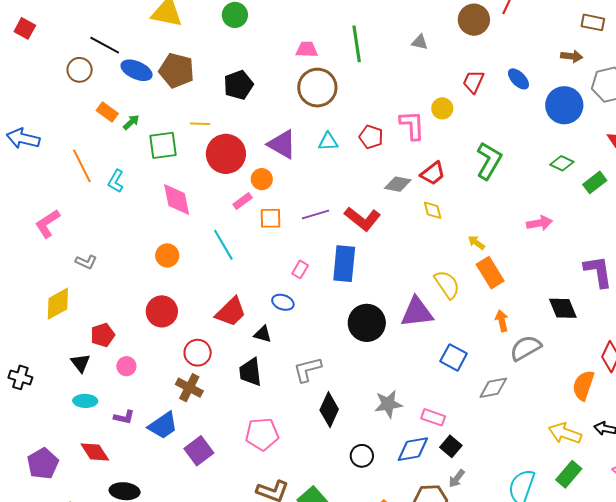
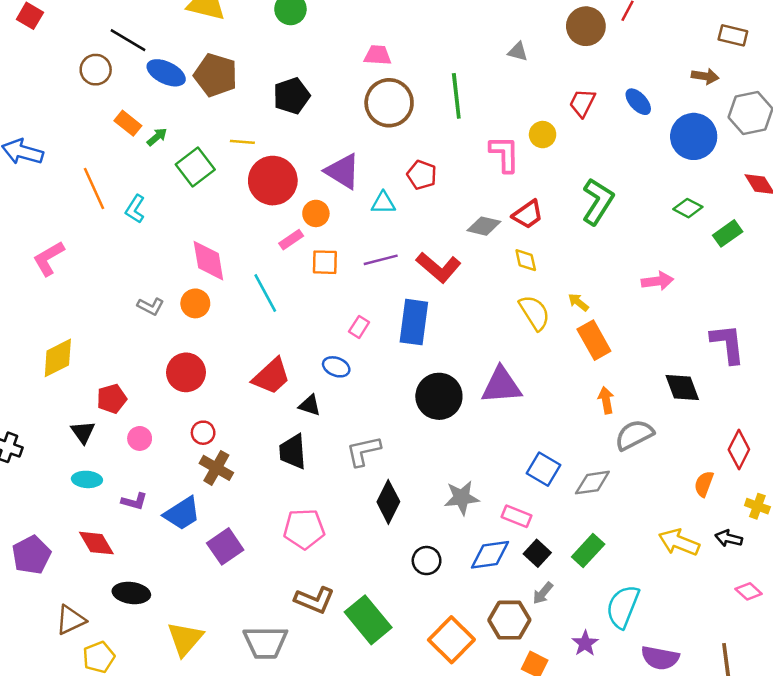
green line: (357, 44) -> (456, 96), moved
red pentagon: (371, 137) -> (422, 175), moved
cyan triangle: (328, 142) -> (383, 203), moved
green square: (163, 145) -> (195, 167), turned -32
pink diamond: (177, 200) -> (208, 261), moved
gray L-shape: (86, 262) -> (151, 306), moved
yellow semicircle: (447, 284) -> (534, 313), moved
red circle: (198, 353) -> (203, 433), moved, size x0.7
blue square: (454, 357) -> (543, 469), moved
orange semicircle: (583, 385) -> (704, 484), size x0.7
green rectangle: (569, 474) -> (588, 551), moved

